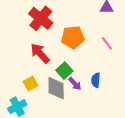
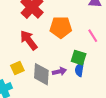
green square: (64, 71) -> (79, 58), moved, turned -35
purple arrow: (75, 84) -> (59, 71), turned -64

